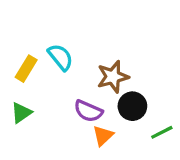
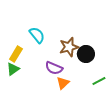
yellow rectangle: (26, 69) -> (16, 54), moved
black circle: (132, 106) -> (86, 54), moved

